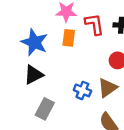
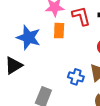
black triangle: (34, 75) -> (14, 65), moved

